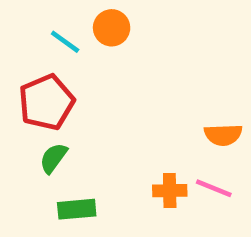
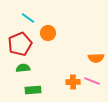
orange circle: (112, 28) -> (48, 33), moved
green semicircle: (53, 158) -> (23, 68), turned 48

